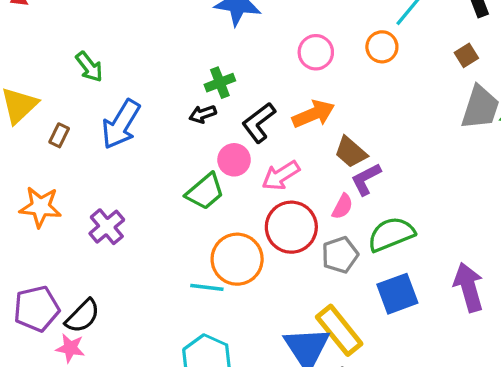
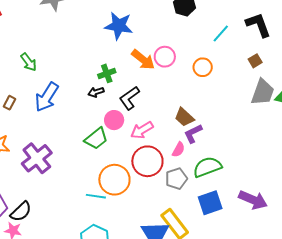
orange circle: (382, 47) -> (203, 67), moved
orange arrow: (313, 114) -> (143, 60), moved, turned 60
purple cross: (107, 227) -> (37, 158), size x1.4
purple arrow: (469, 287) -> (253, 200), turned 128

